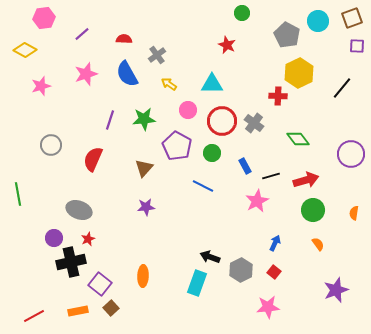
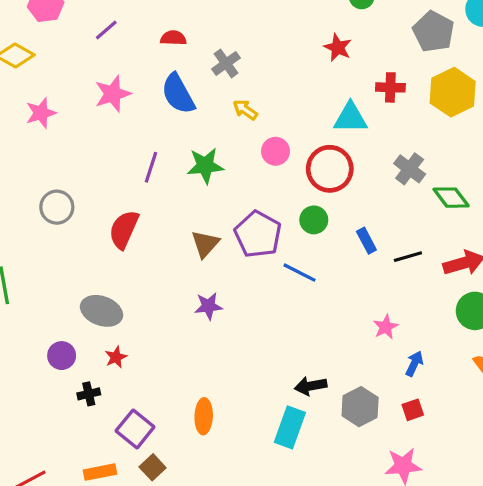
cyan triangle: (212, 84) -> (350, 118), moved
red cross: (278, 96) -> (390, 87), moved
gray cross: (254, 123) -> (410, 169), moved
purple pentagon: (177, 146) -> (258, 234), moved
pink star: (257, 201) -> (386, 327), moved, size x0.7
black arrow: (210, 257) -> (311, 386), turned -30
black cross: (71, 262) -> (89, 394), size x0.5
red square: (274, 272) -> (413, 410), turned 32

